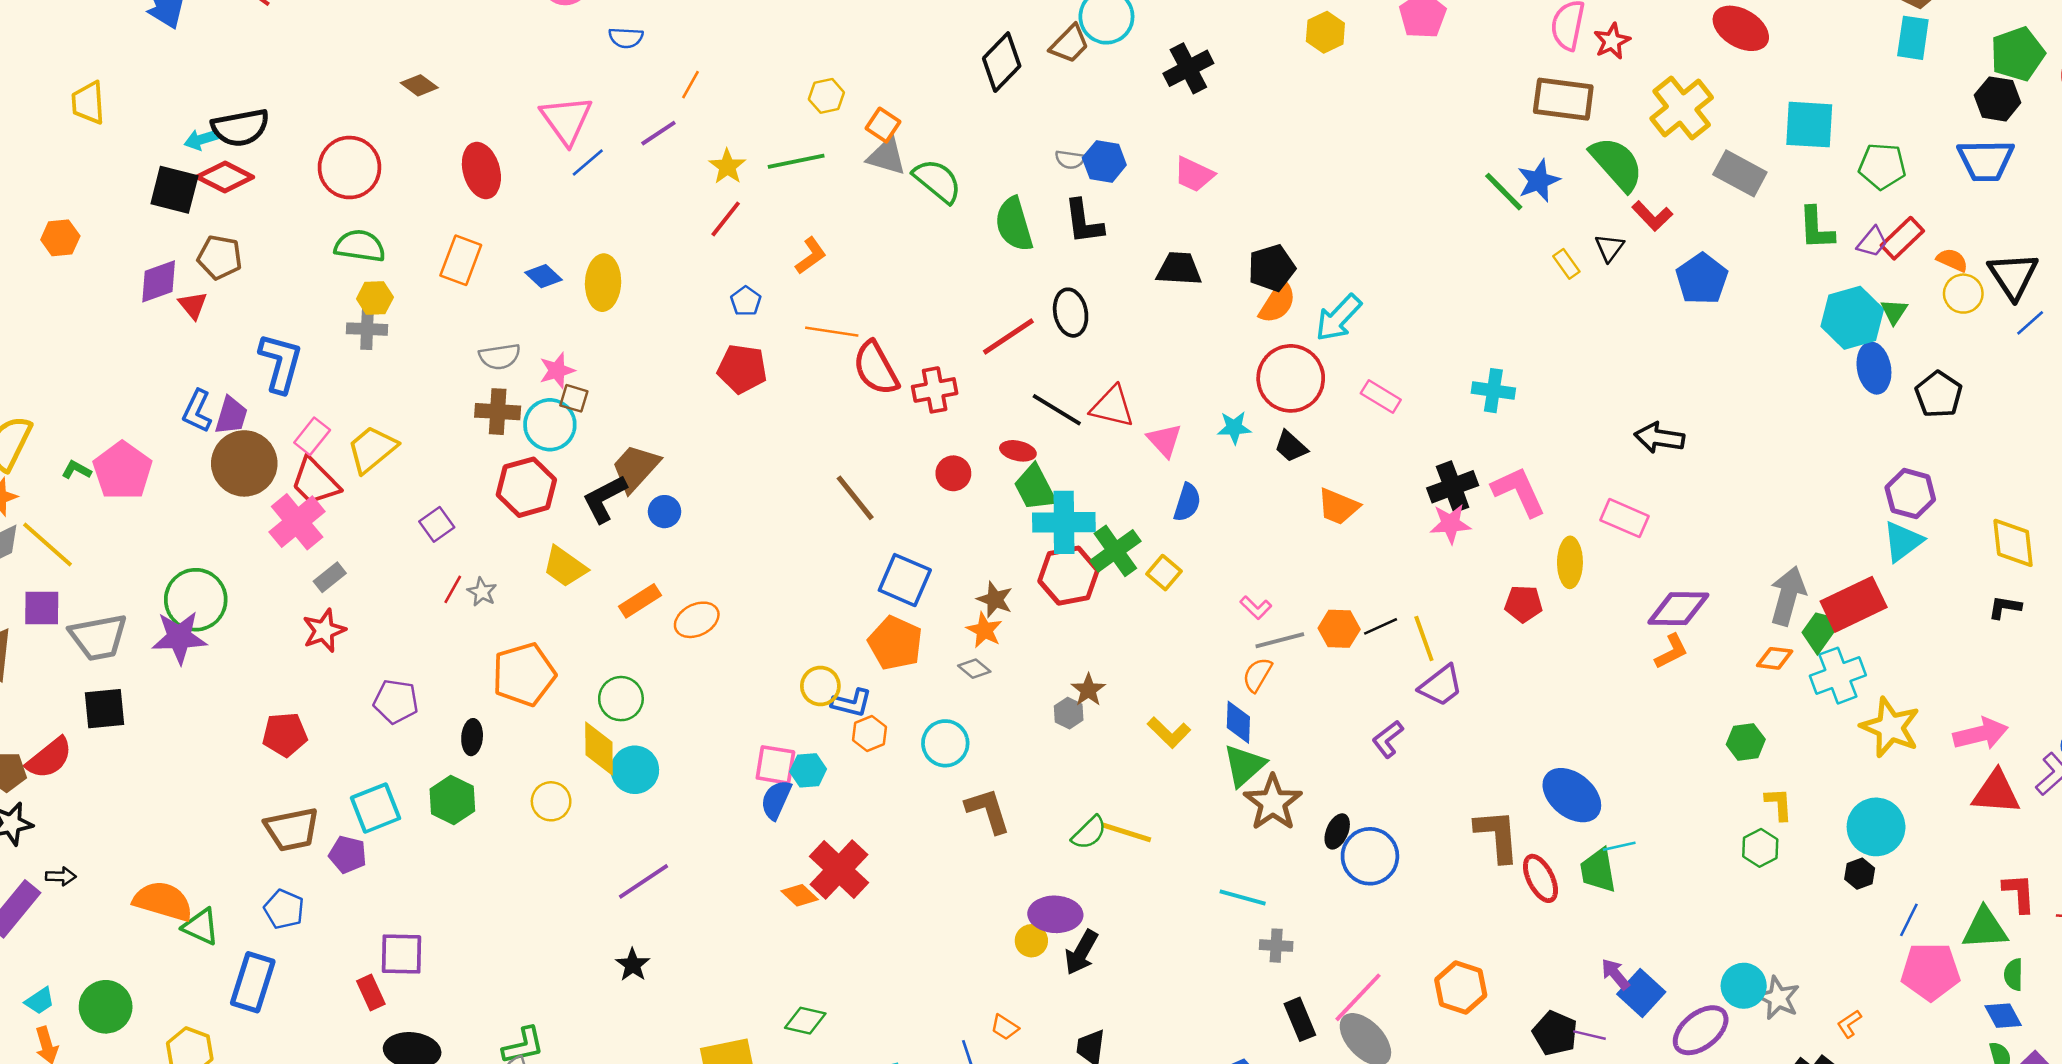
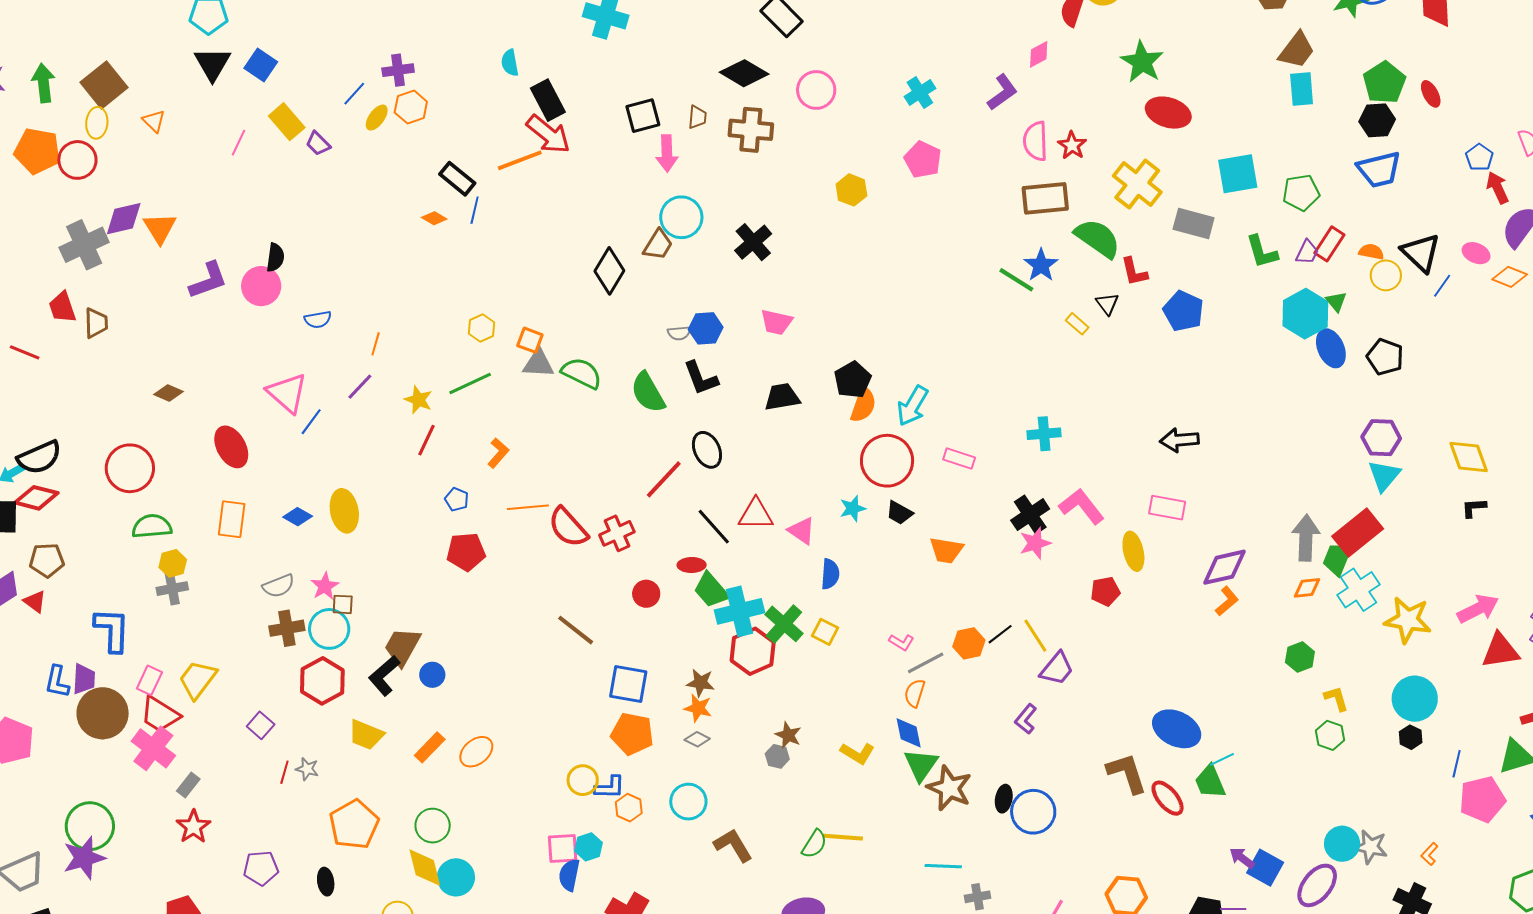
red L-shape: (1652, 216) -> (1134, 272), turned 44
black line: (1057, 410) -> (714, 527), turned 30

